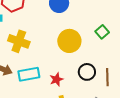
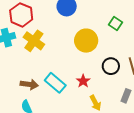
yellow cross: (19, 41) -> (34, 41), moved, turned 30
cyan rectangle: (29, 74) -> (55, 83), turned 65

